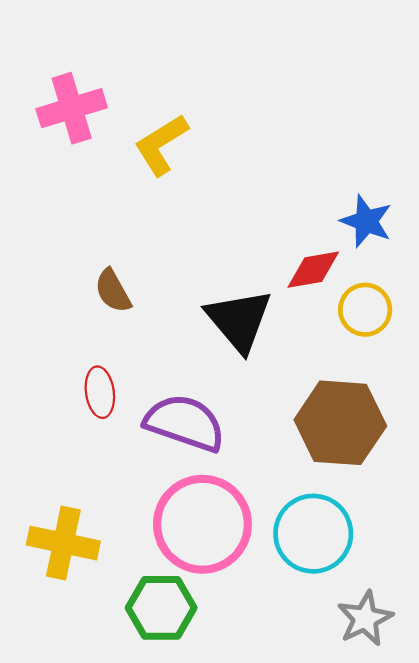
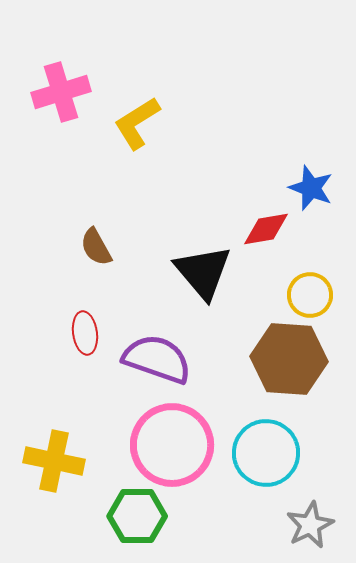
yellow circle: (365, 310) -> (310, 295), moved

